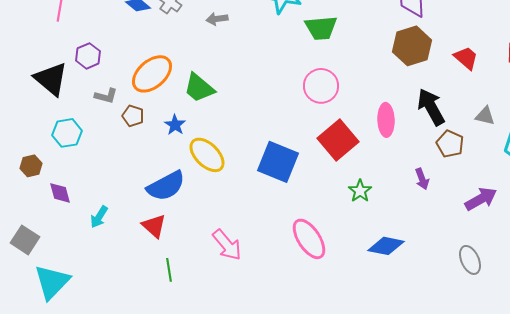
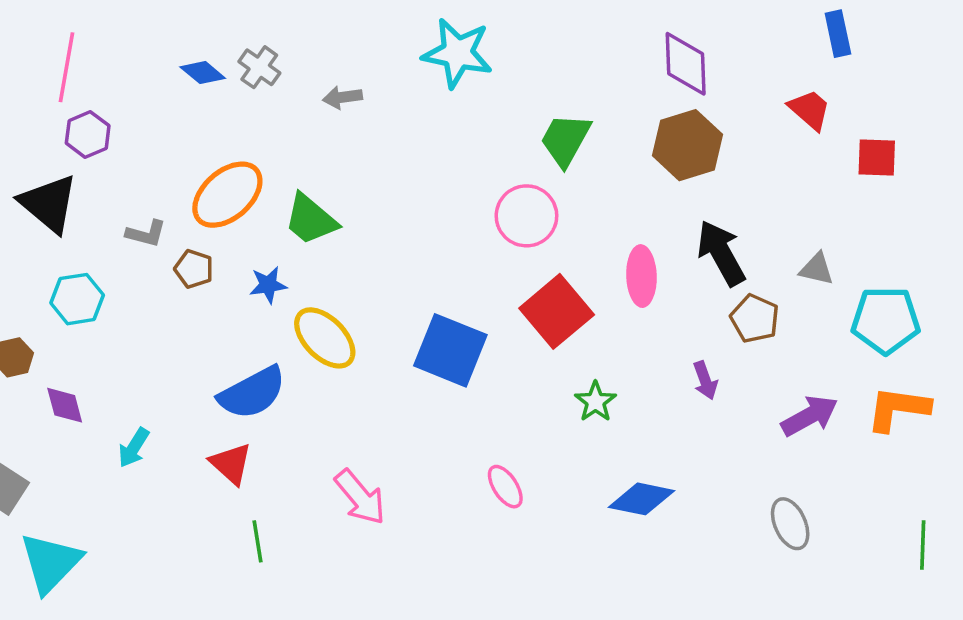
green trapezoid: (321, 28) -> (565, 140), moved, turned 124
purple hexagon: (88, 56) -> (88, 134), moved
red trapezoid: (466, 58) -> (810, 110), moved
blue star: (175, 125) -> (268, 285), turned 30
pink ellipse: (309, 239) -> (505, 487), size x0.6

